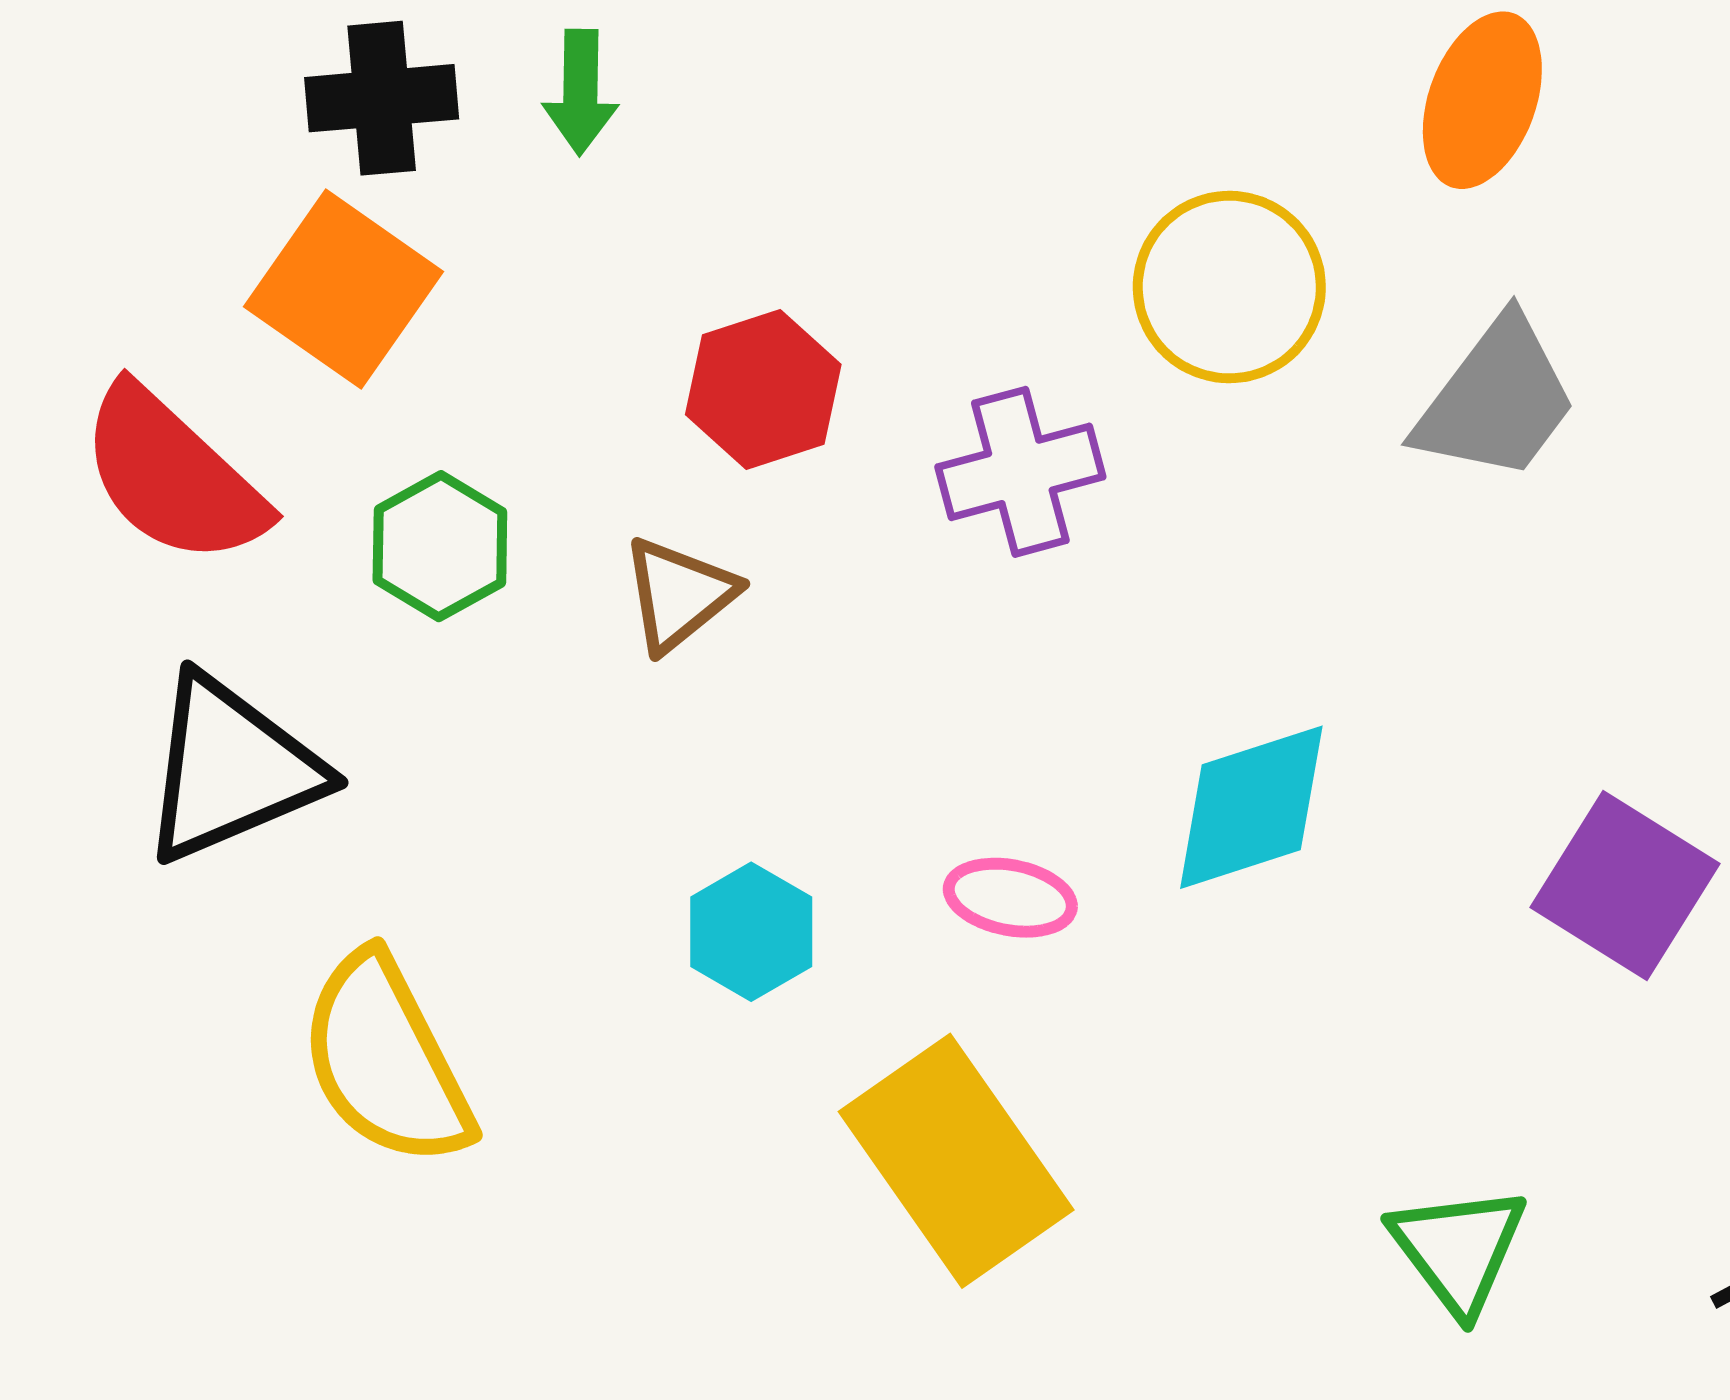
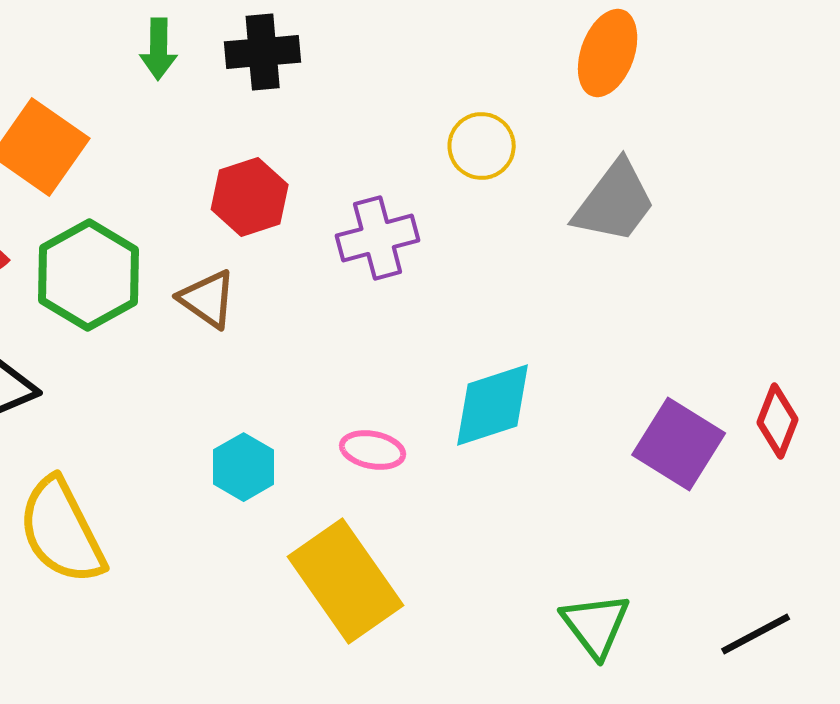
black cross: (382, 98) -> (263, 52), moved
yellow circle: (1229, 287) -> (482, 146), size x0.7
green hexagon: (440, 546) -> (89, 275), size x1.5
brown triangle: (679, 594) -> (208, 299), turned -46

